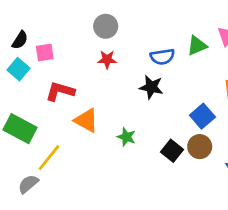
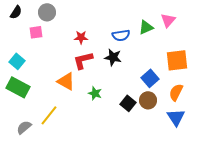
gray circle: (106, 26) -> (47, 12), moved
black semicircle: (20, 40) -> (16, 12), moved
cyan square: (19, 69) -> (17, 61), moved
red L-shape: (60, 91) -> (83, 60), moved, turned -30
yellow line: (49, 158) -> (49, 115), moved

